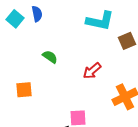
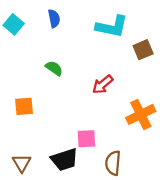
blue semicircle: (37, 14) -> (54, 19), moved

